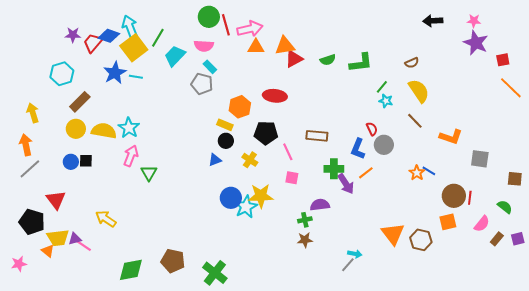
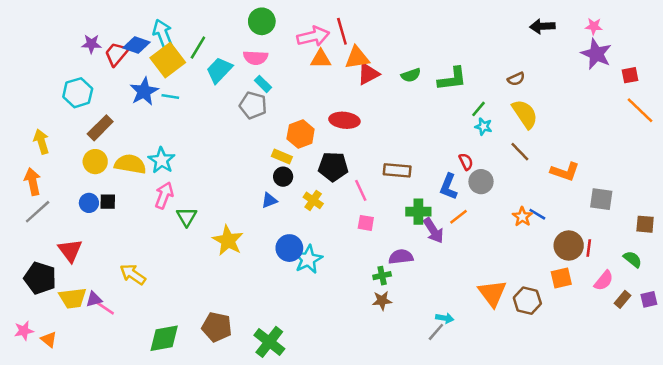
red line: (226, 25) -> (342, 31), moved
yellow star: (261, 196) -> (228, 240), moved, turned 30
orange triangle: (48, 251) -> (49, 339), moved

